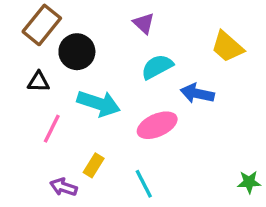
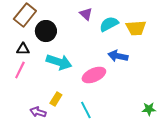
yellow trapezoid: (227, 47) -> (136, 28), turned -45
cyan semicircle: (157, 67) -> (109, 24), moved
pink line: (52, 129) -> (20, 70), moved

